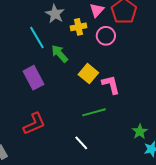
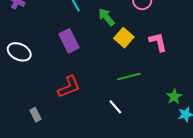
green arrow: (60, 54) -> (106, 17), moved
pink L-shape: (111, 85) -> (158, 42), moved

